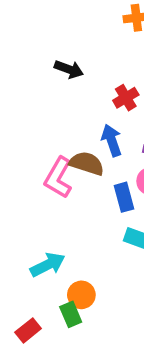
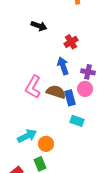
brown semicircle: (87, 163) -> (56, 92), moved
orange circle: (81, 295) -> (46, 144), moved

